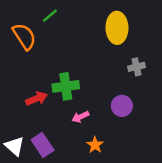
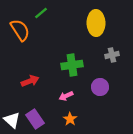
green cross: (66, 86) -> (72, 65), moved
orange star: (95, 145) -> (70, 119), moved

